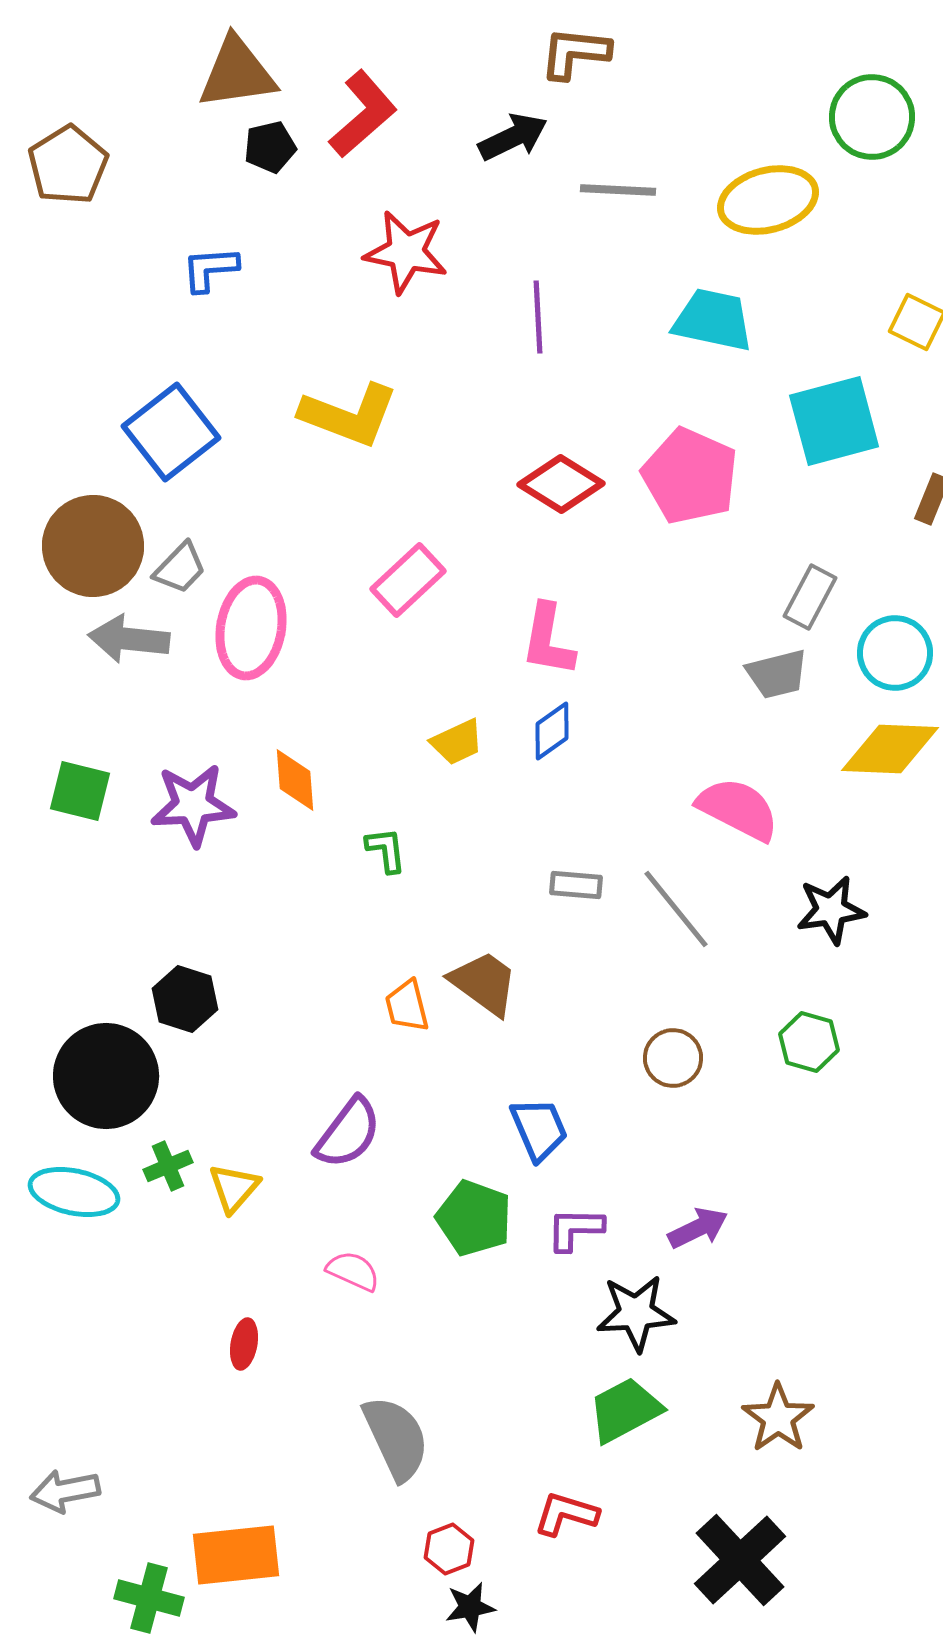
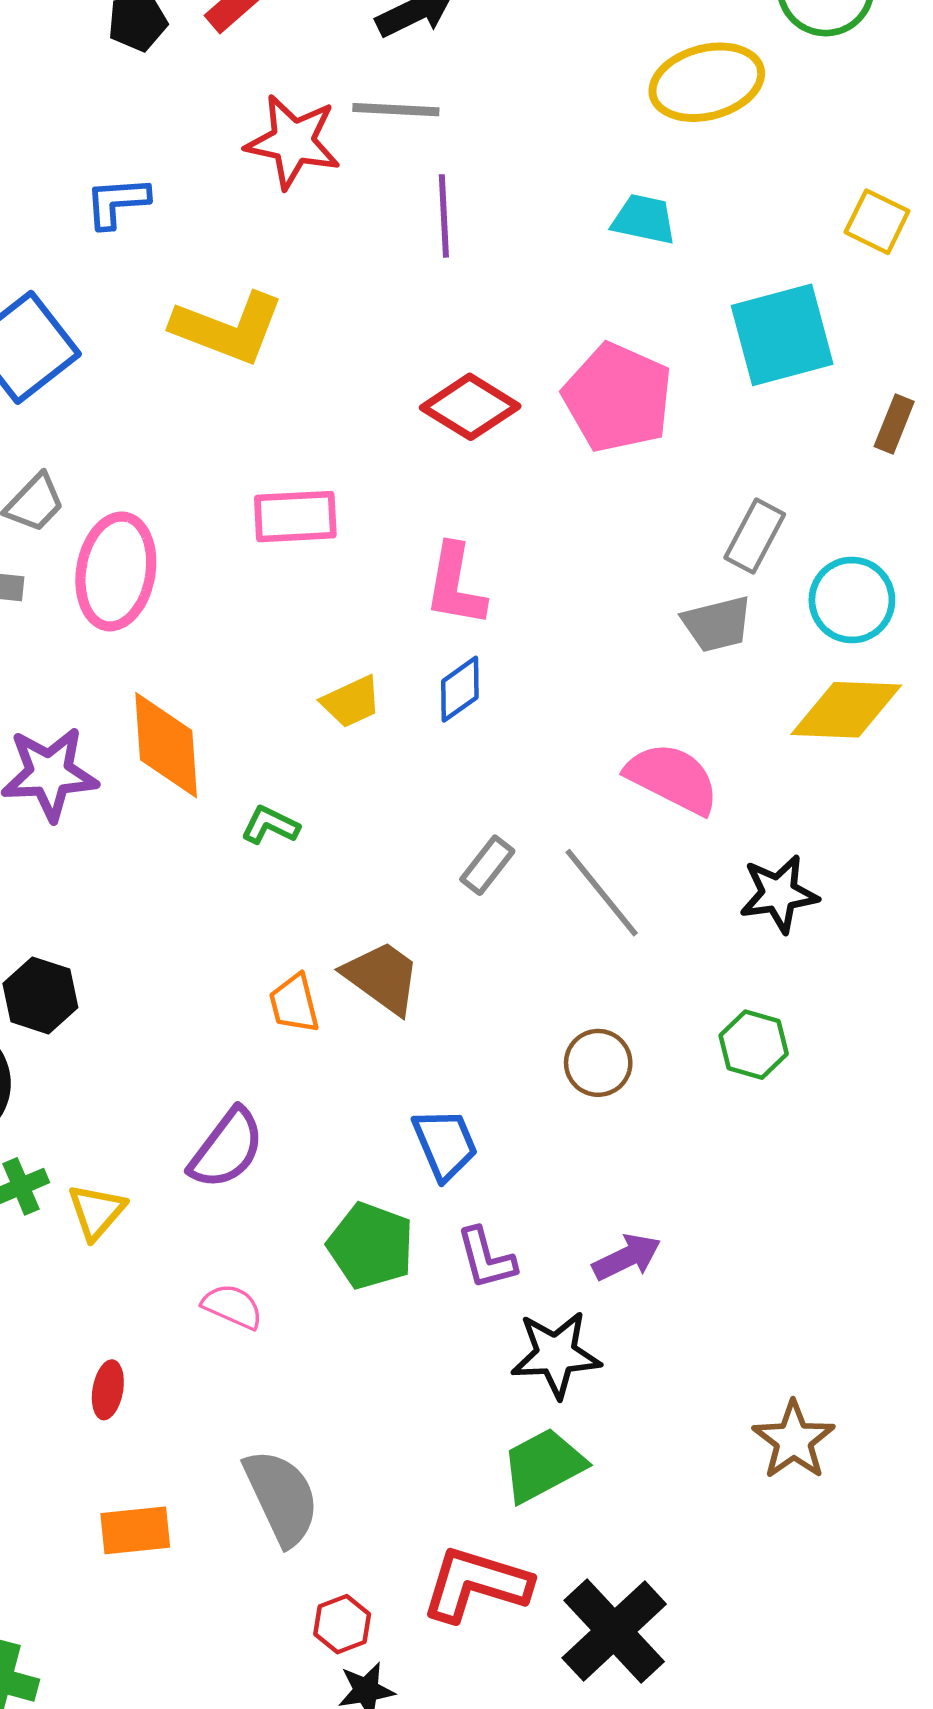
gray line: (618, 190) -> (396, 110), moved
blue L-shape: (210, 269) -> (117, 202), moved
cyan trapezoid: (713, 320) -> (644, 219), size x0.7
pink rectangle: (408, 580) -> (295, 517), turned 40
orange diamond: (295, 780) -> (166, 745), size x1.5
green L-shape: (386, 850) -> (270, 825), turned -57
gray rectangle: (576, 885) -> (487, 865), turned -57
purple L-shape: (575, 1229) -> (486, 1258), turned -106
brown star: (778, 1418) -> (794, 1440), moved
red L-shape: (566, 1514) -> (476, 1584), size x1.5
orange rectangle: (236, 1555) -> (135, 1530), moved, size x0.7
black cross: (740, 1560) -> (614, 1631), moved

